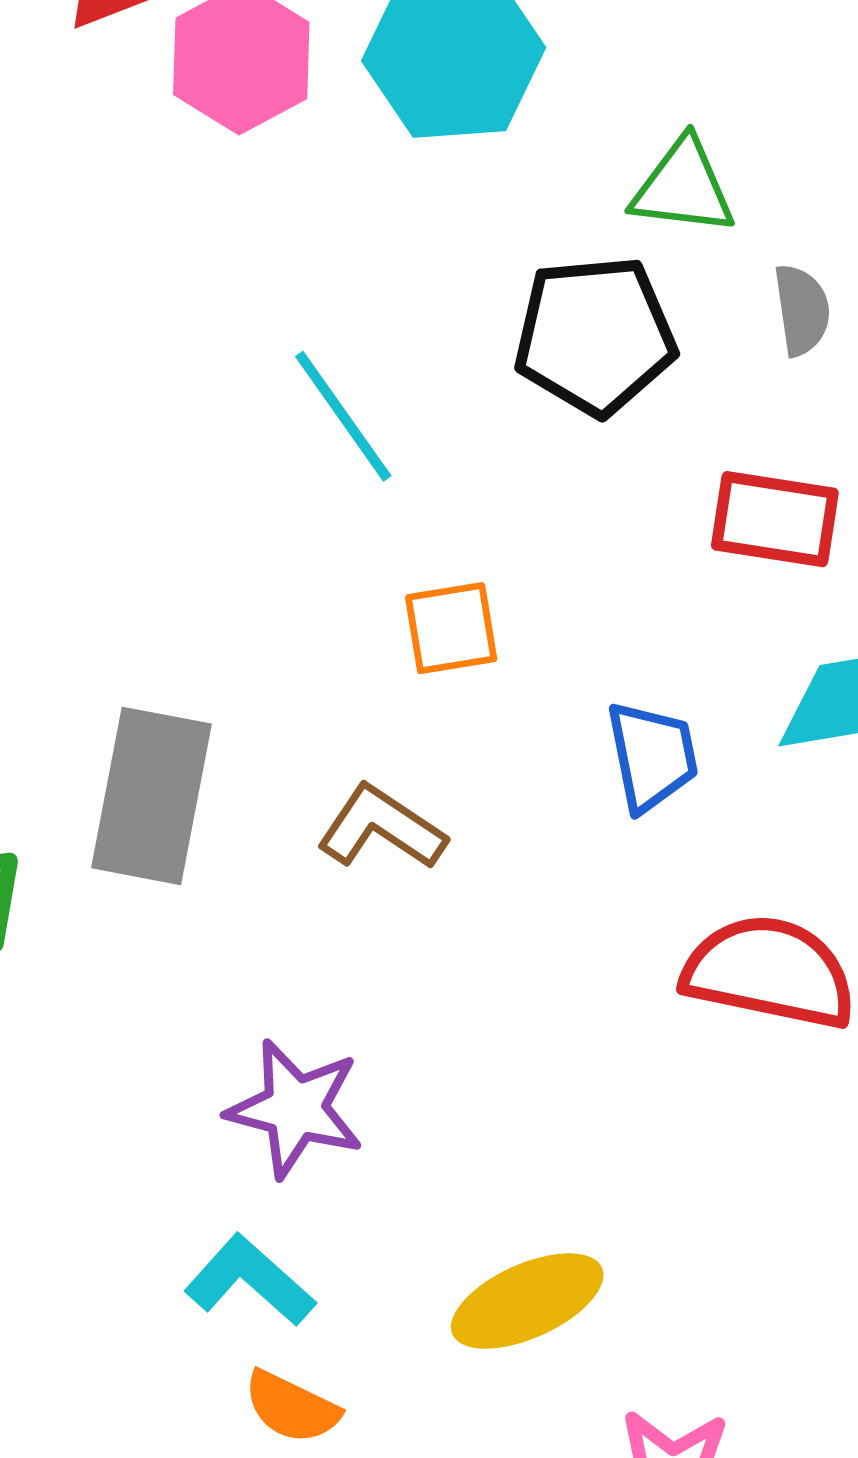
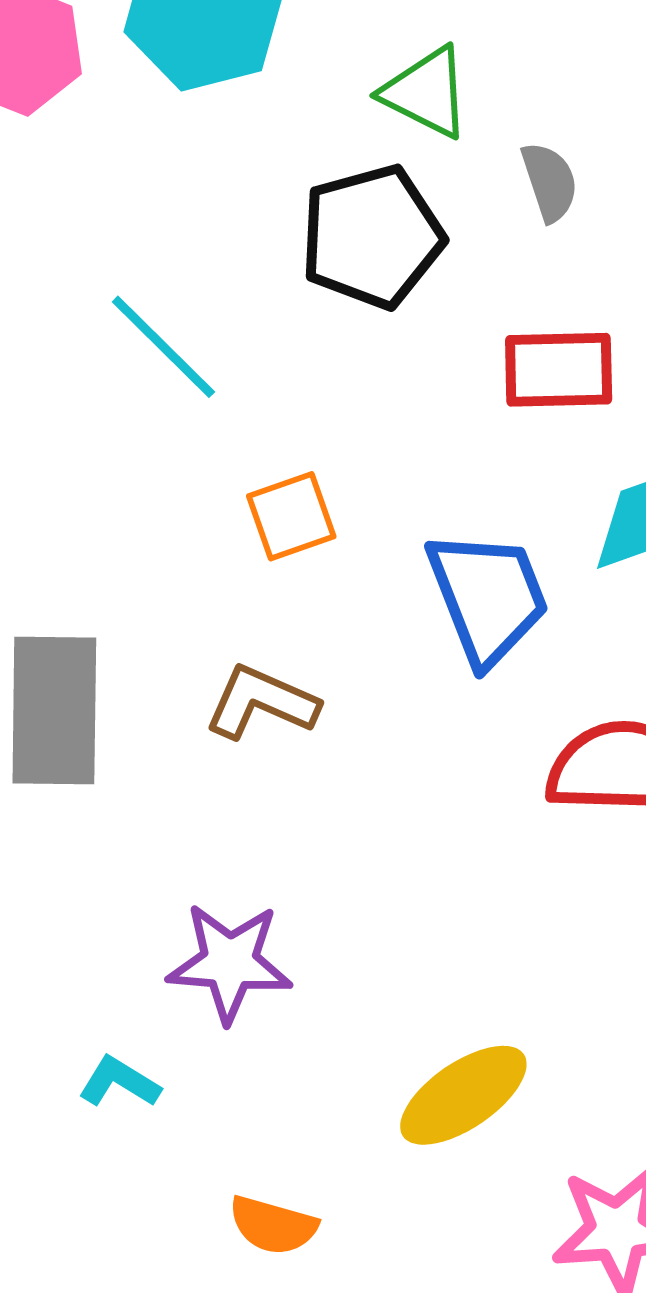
green triangle: (683, 187) -> (426, 92), turned 30
blue trapezoid: (652, 756) -> (488, 597), size x1.4
cyan L-shape: (250, 1280) -> (119, 1082), moved, size x0.7

